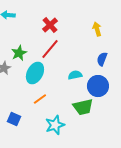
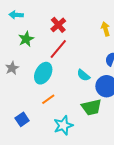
green star: (19, 53) -> (26, 39), moved
cyan semicircle: (75, 75) -> (83, 75), turned -128
blue square: (14, 119) -> (22, 119), turned 32

